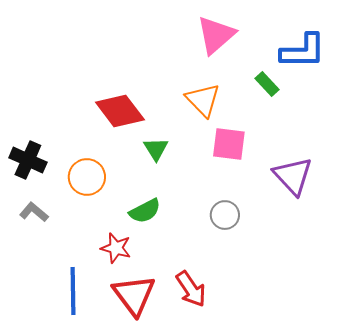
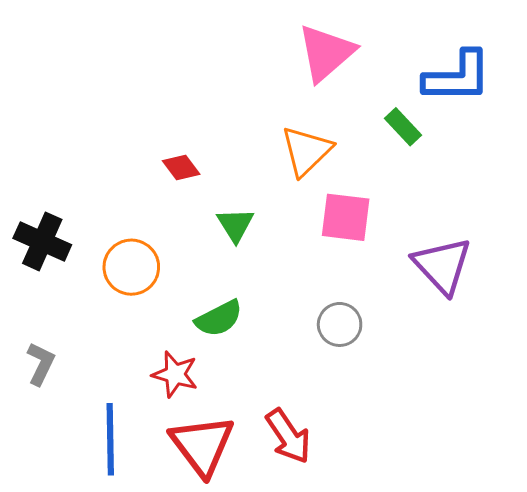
orange triangle: (203, 100) -> (306, 151), turned 30
red diamond: (120, 111) -> (181, 168), size x0.5
gray L-shape: (34, 212) -> (41, 364), moved, turned 76

